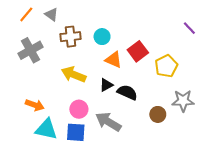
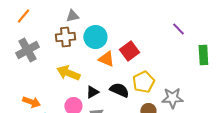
gray triangle: (52, 14) -> (72, 16), moved, turned -48
cyan circle: (102, 37) -> (95, 37), size x1.5
yellow pentagon: (166, 66) -> (143, 82), moved
black triangle: (106, 85) -> (92, 92), moved

